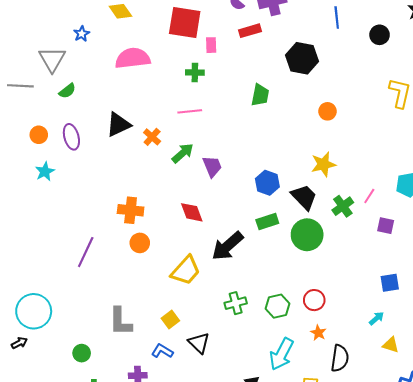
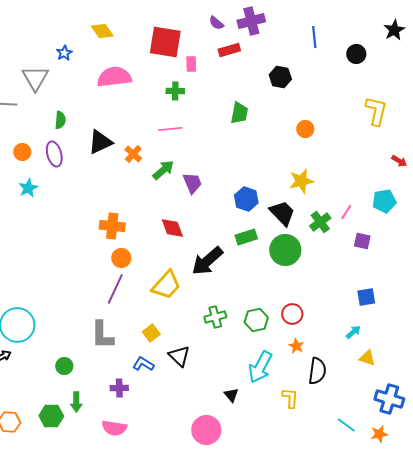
black hexagon: (302, 58) -> (280, 77), size x0.7
green semicircle: (67, 91) -> (60, 120), moved, turned -48
purple line: (86, 252) -> (115, 289), moved

